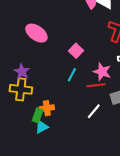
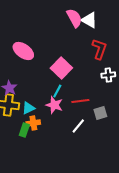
pink square: (76, 51) -> (61, 68), size x1.5
pink star: (102, 72) -> (54, 105), moved
cyan triangle: (42, 127) -> (28, 108), moved

